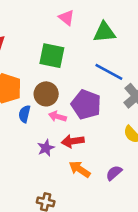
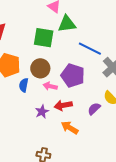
green triangle: (104, 32) -> (67, 24), moved
purple semicircle: (114, 173) -> (94, 109), moved

